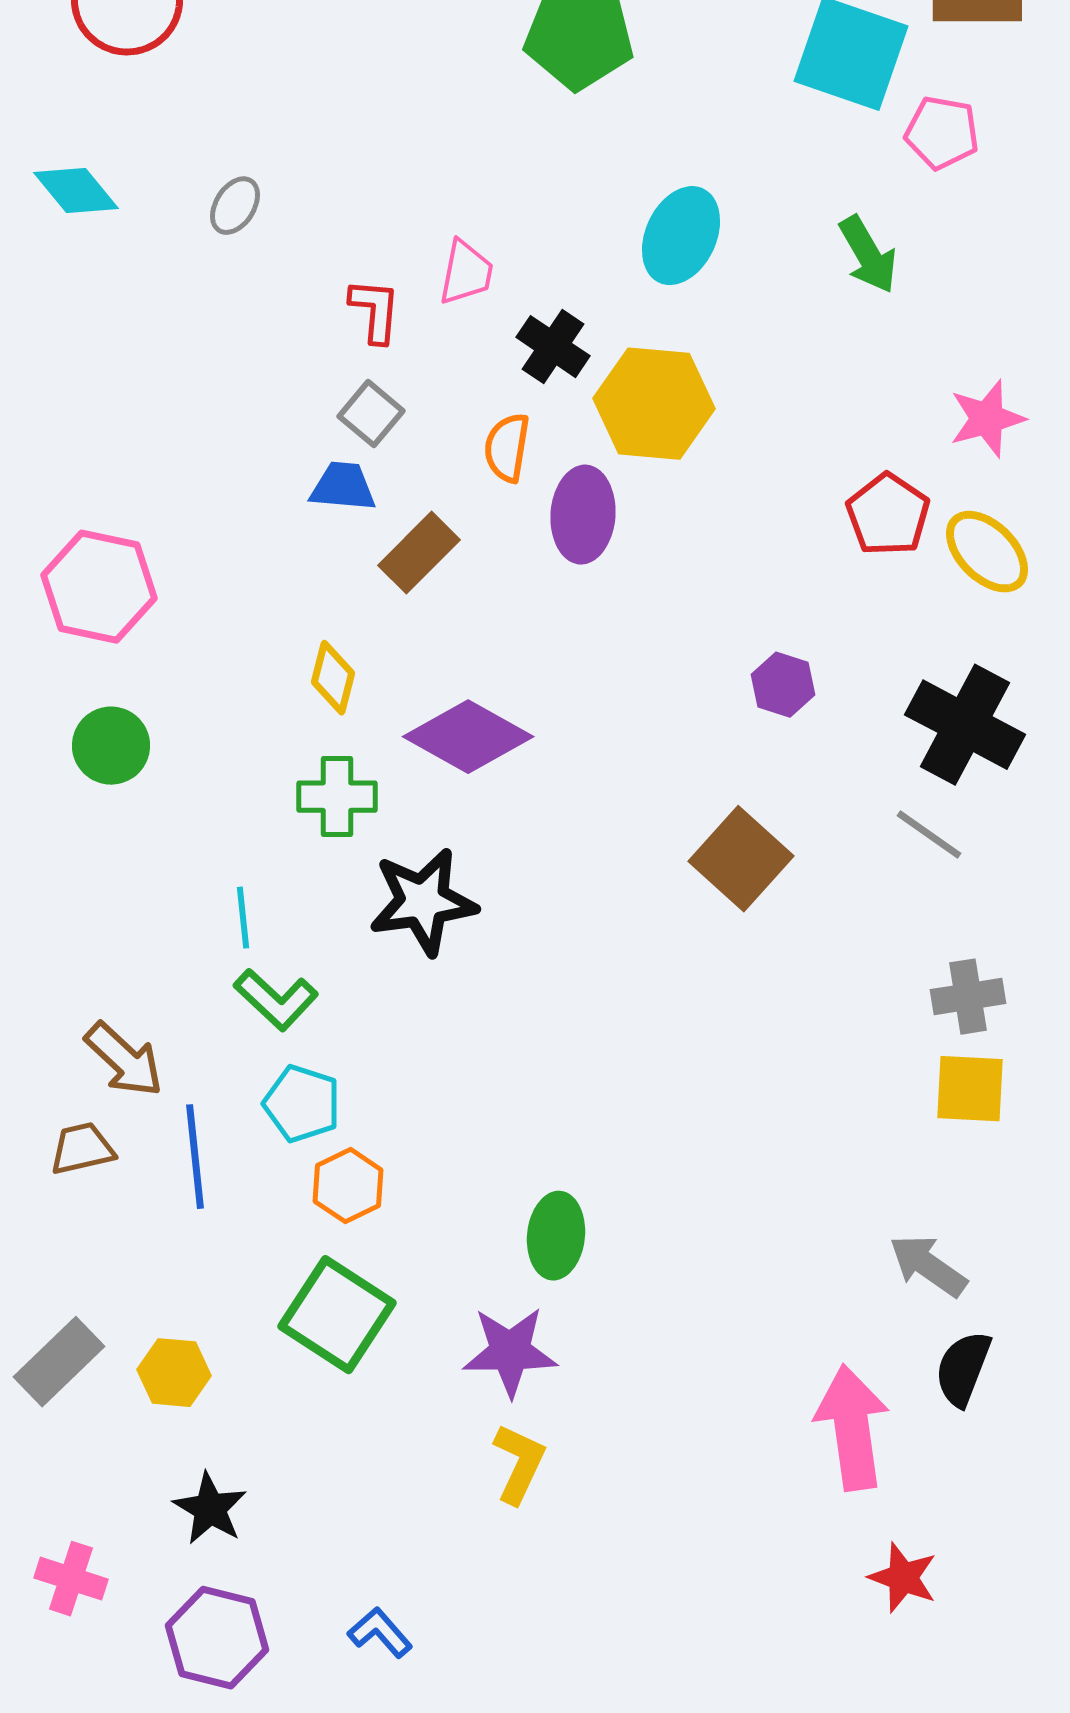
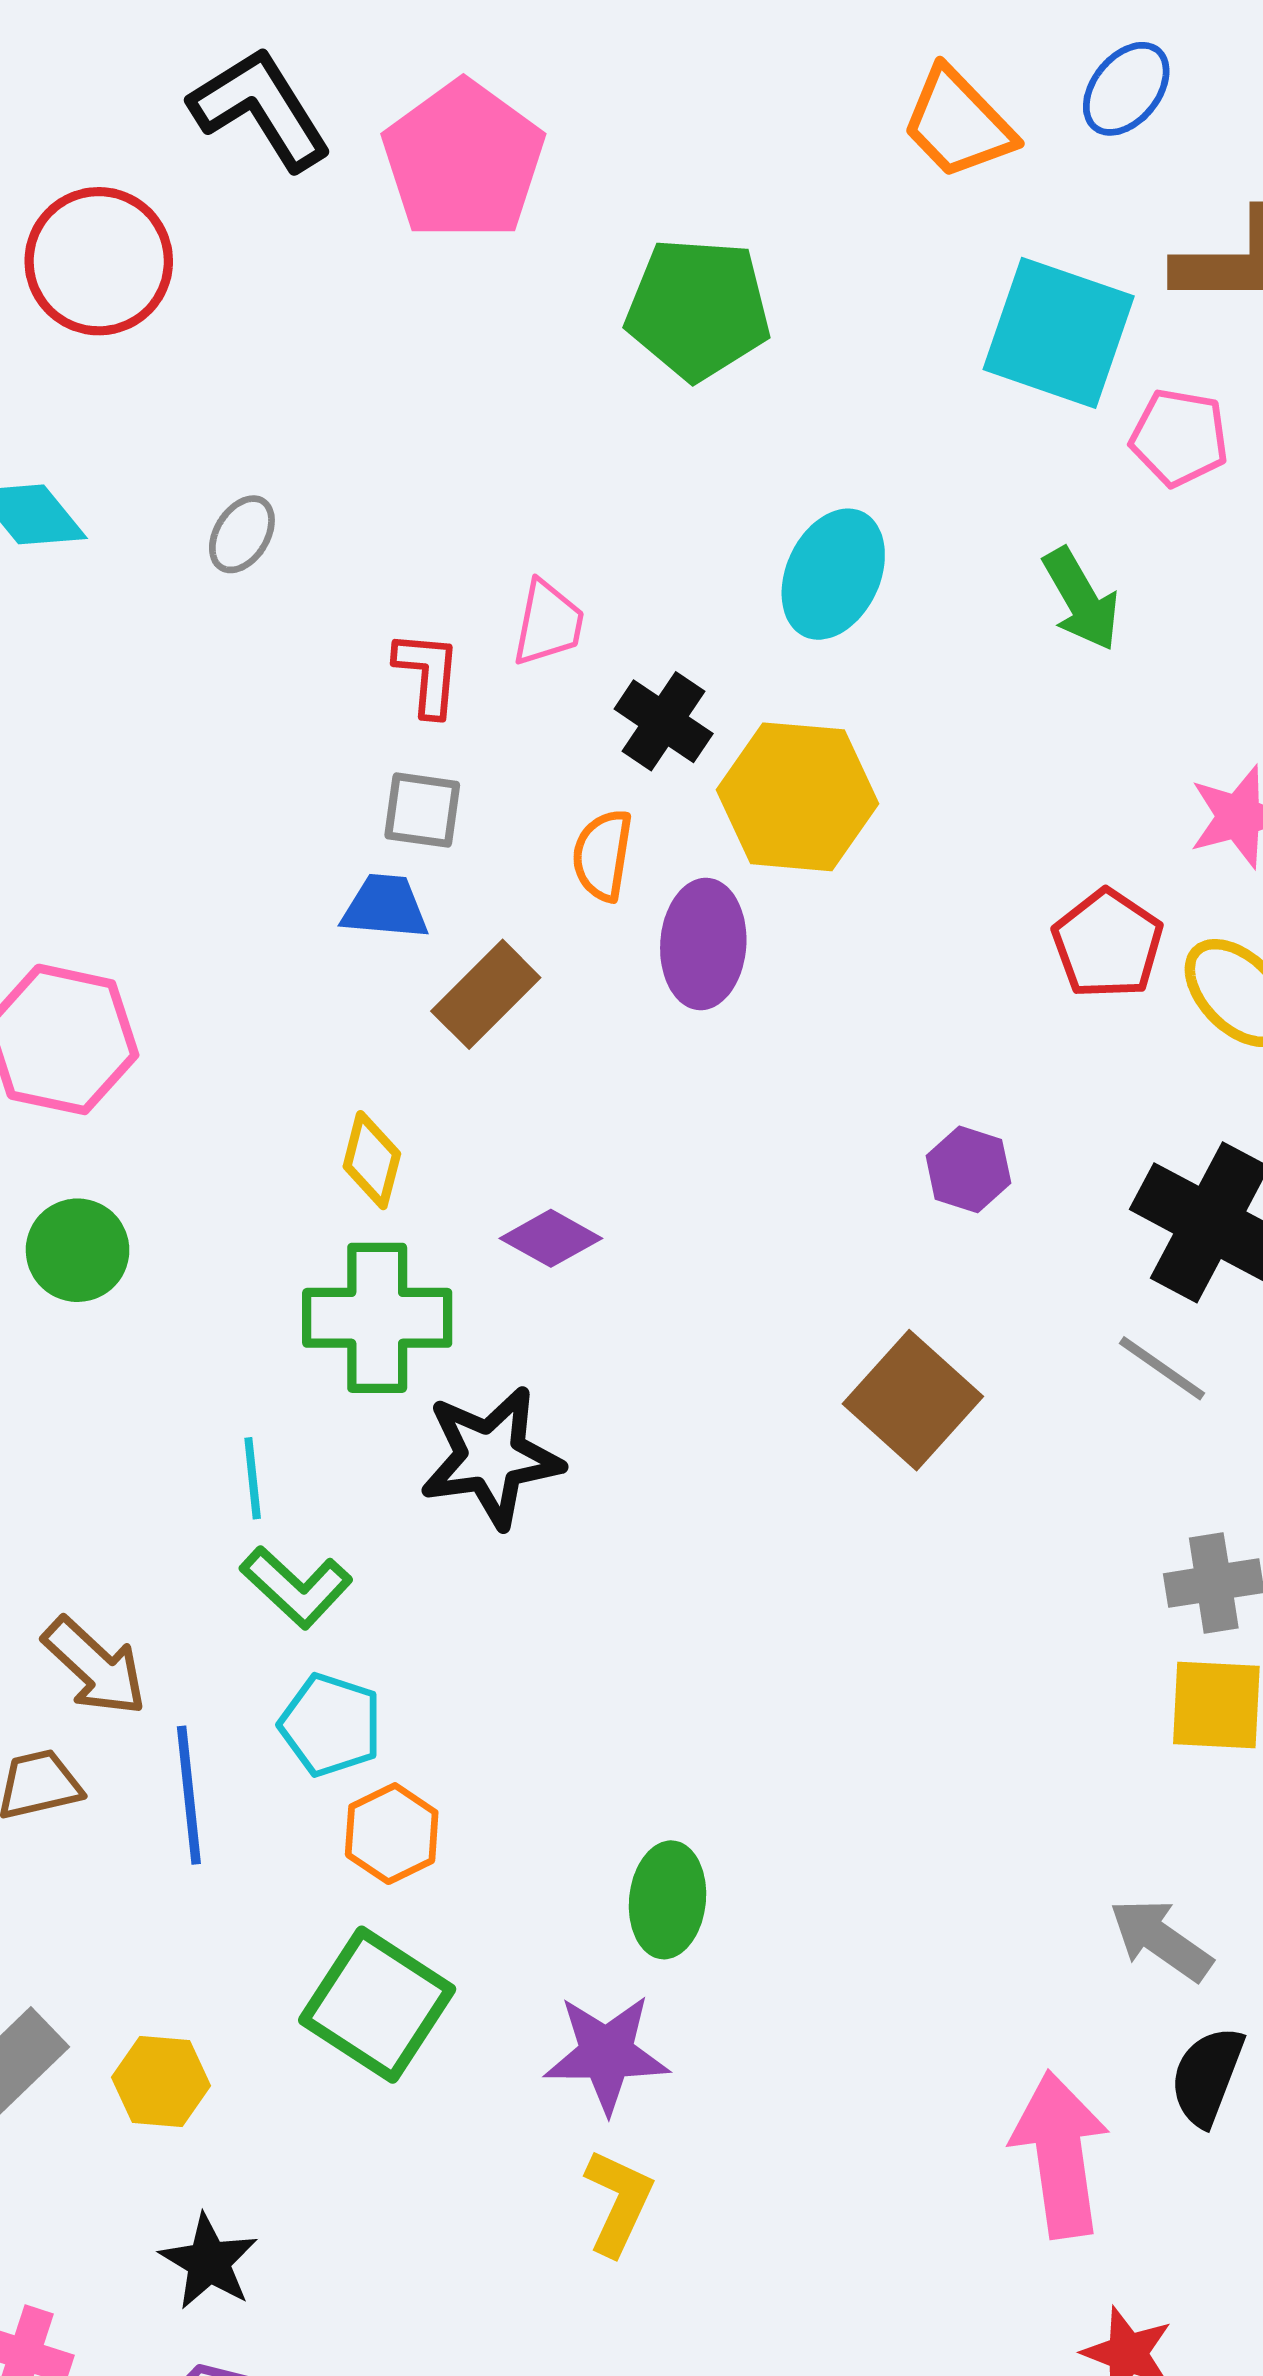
gray square: (371, 414) -> (422, 810), turned -32
purple diamond: (468, 737) -> (551, 1238), size x0.6
green cross: (337, 797) -> (377, 1318), size x1.4

